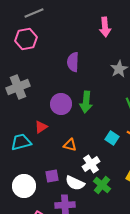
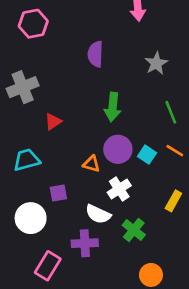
purple circle: (61, 104) -> (118, 149), moved
red triangle: (41, 127) -> (53, 122), moved
purple square: (52, 176) -> (58, 193), moved
green cross: (102, 185) -> (134, 230), moved

